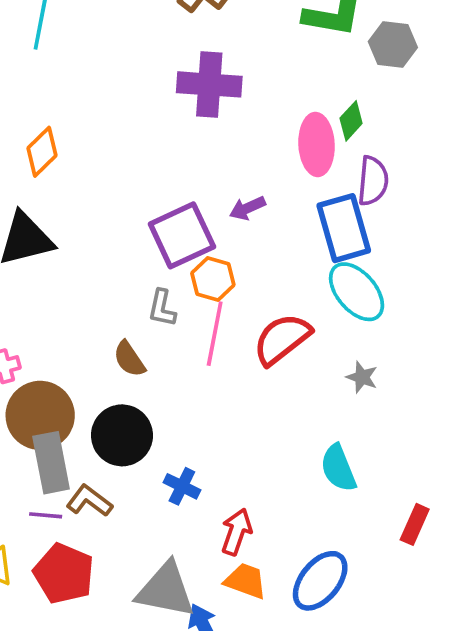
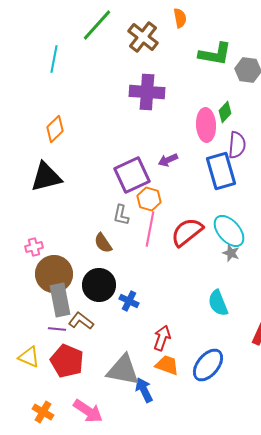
cyan ellipse: (357, 292) -> (229, 231), moved
blue cross: (182, 486) -> (129, 301), moved

